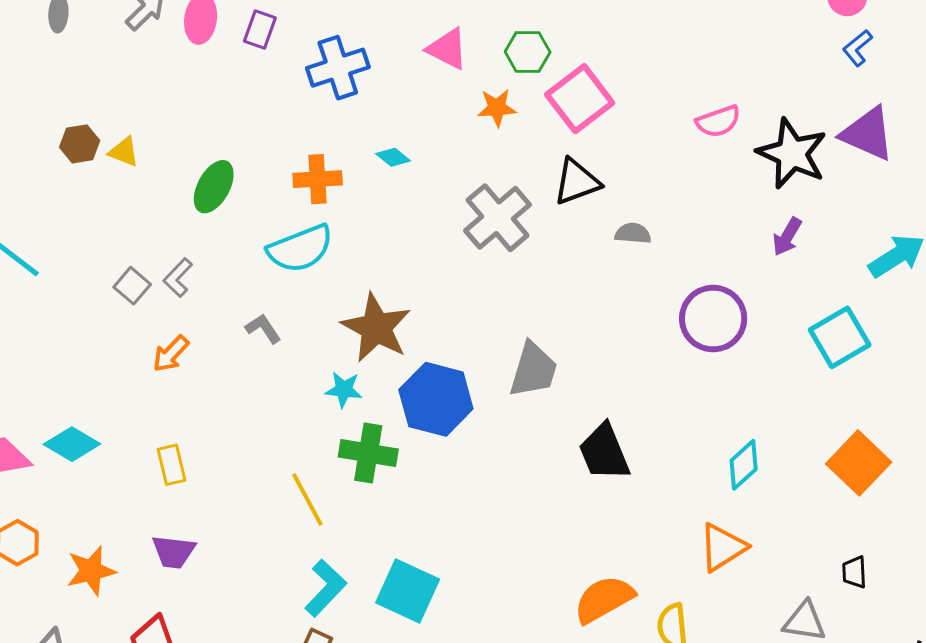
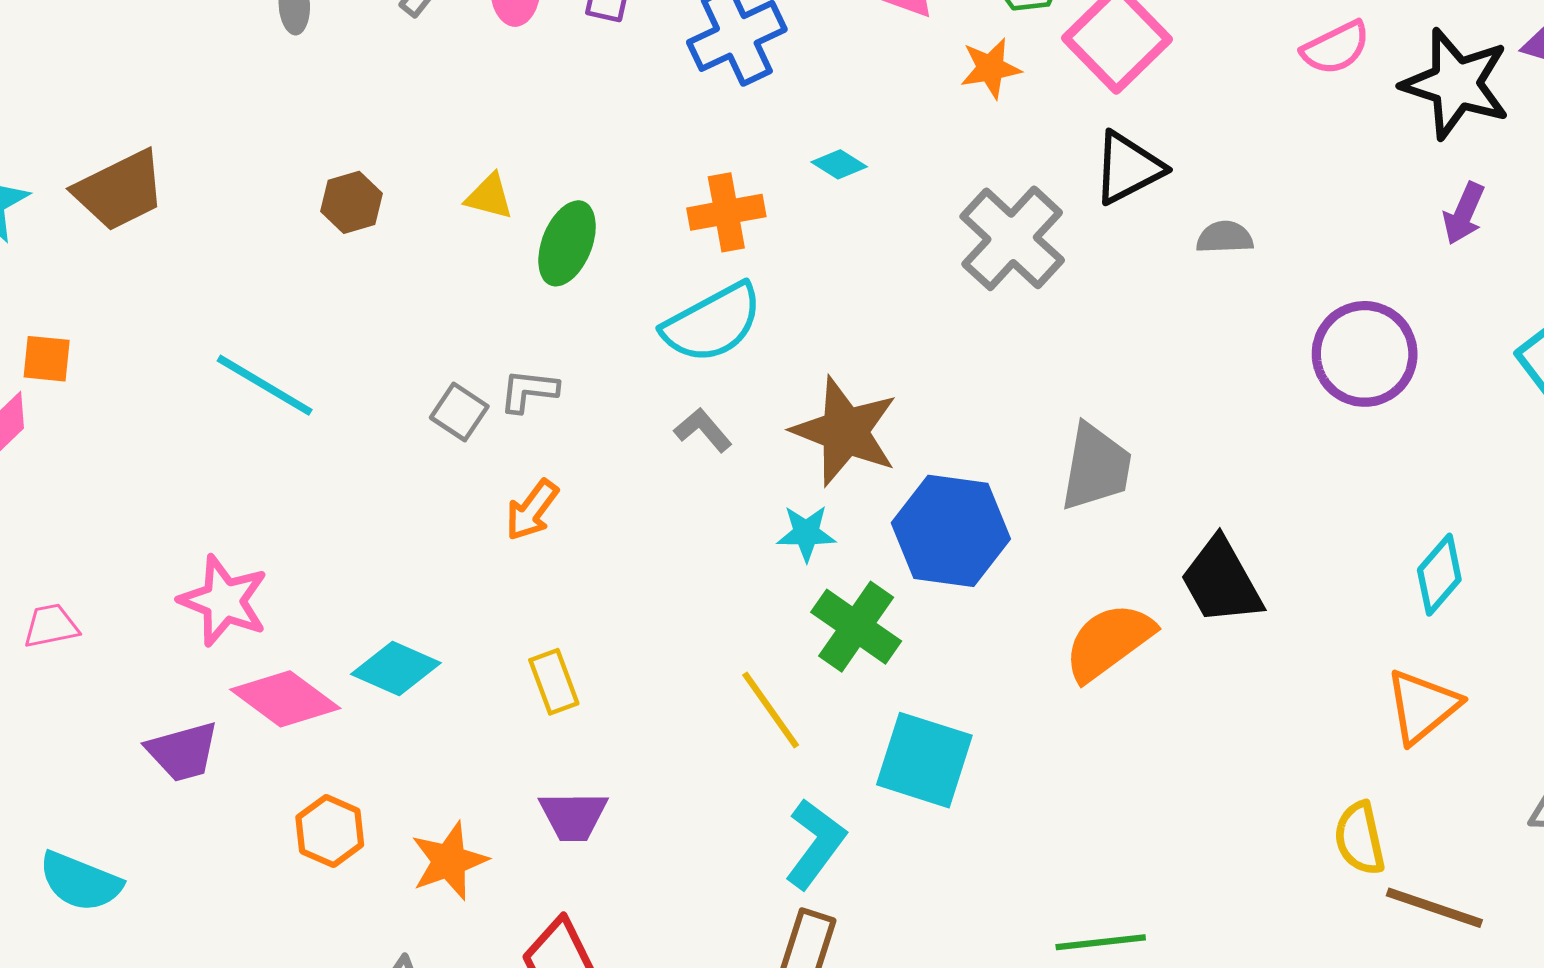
yellow triangle: (124, 152) -> (489, 196), moved
gray L-shape: (178, 278) -> (529, 391), turned 60
gray L-shape: (263, 328) -> (703, 430), moved
green cross: (368, 453) -> (856, 627), turned 32
cyan square: (408, 591) -> (924, 760), moved
orange semicircle: (604, 599) -> (1109, 642), moved

